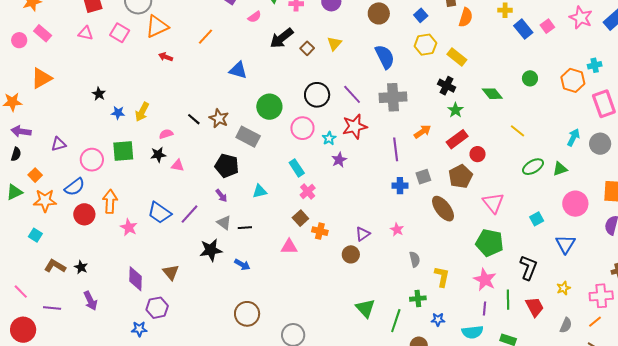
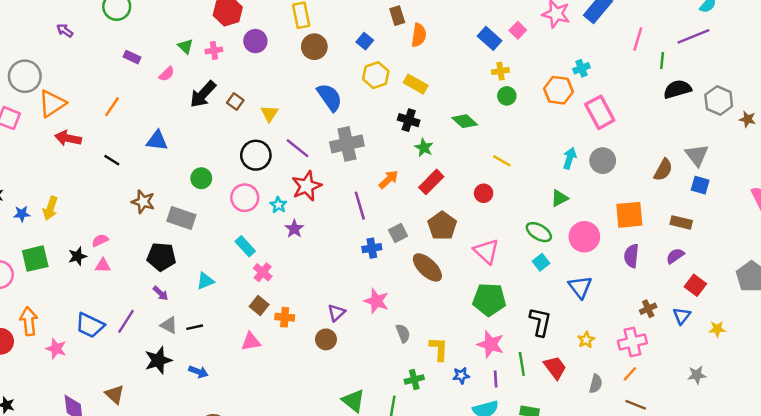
yellow cross: (505, 10) -> (500, 71), moved
yellow triangle: (334, 43) -> (269, 114), moved
red arrow: (166, 57) -> (68, 138), size x1.5
green circle: (269, 107) -> (201, 178), size x0.7
black line: (194, 119) -> (112, 160), moved
pink semicircle: (166, 134) -> (100, 240), moved
red circle: (478, 154) -> (484, 193), moved
green ellipse: (533, 167) -> (539, 232), moved, turned 70
pink star: (397, 230) -> (376, 301), size x1.5
blue star: (438, 319) -> (461, 375), moved

